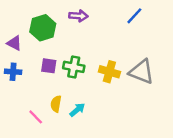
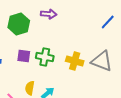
blue line: (134, 16) -> (108, 22), moved

